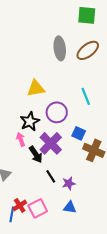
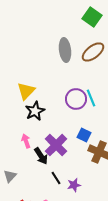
green square: (87, 15) -> (92, 17), turned 30
yellow triangle: (36, 88) -> (26, 91), moved, turned -36
purple circle: (57, 112) -> (76, 99), moved
black star: (30, 121) -> (35, 111), moved

